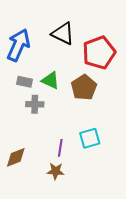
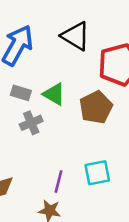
gray cross: (35, 104) -> (31, 123), turned -30

